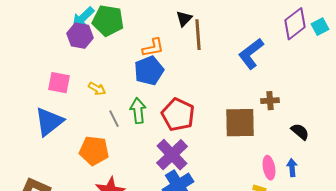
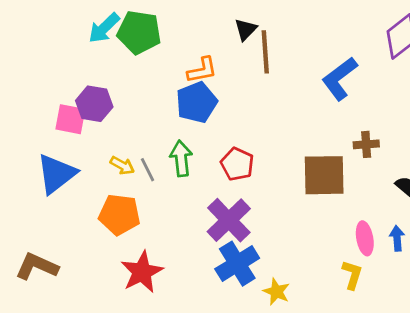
purple hexagon: (80, 36) -> (94, 104), moved
yellow arrow: (97, 89) -> (122, 165), moved
red pentagon: (178, 115) -> (237, 164), size x0.7

